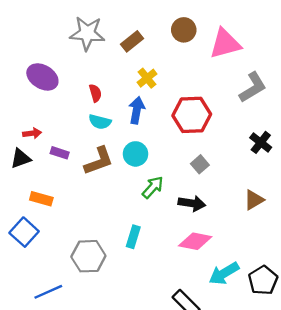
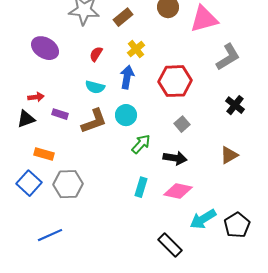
red semicircle: (95, 93) -> (96, 54), moved, turned -133
cyan rectangle: (133, 237) -> (141, 187), moved
gray hexagon: (88, 256) -> (68, 184), moved

